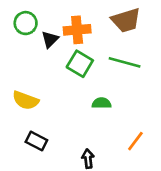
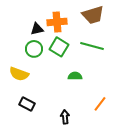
green circle: (26, 23) -> (34, 49), moved
black triangle: (50, 39) -> (37, 29), turned 32

